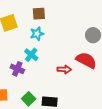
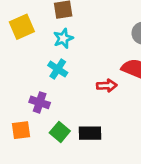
purple cross: (17, 69) -> (40, 102), moved

